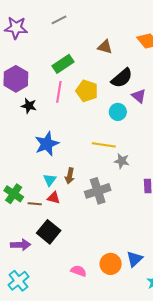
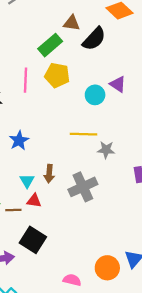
green rectangle: (63, 64) -> (50, 45), moved
black semicircle: (122, 78) -> (94, 39), moved
purple triangle: (139, 96) -> (118, 84), moved
blue star: (47, 144) -> (19, 141), size x0.7

